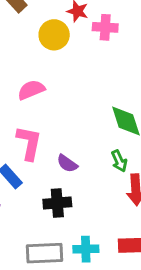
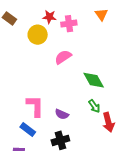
pink semicircle: (31, 90) -> (63, 57), moved

